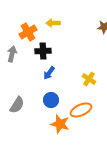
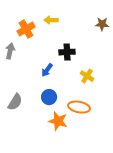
black cross: (43, 51) -> (67, 52), moved
orange ellipse: (81, 110) -> (79, 107), turned 35

